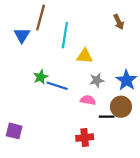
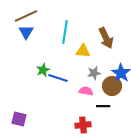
brown line: (41, 18) -> (26, 16), moved, turned 50
brown arrow: (119, 22) -> (106, 38), moved, size x1.5
brown circle: (121, 107) -> (112, 86), moved

